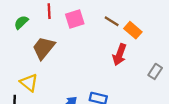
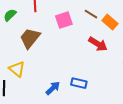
pink square: (75, 19) -> (64, 20), moved
red arrow: (119, 55) -> (98, 44), turned -78

